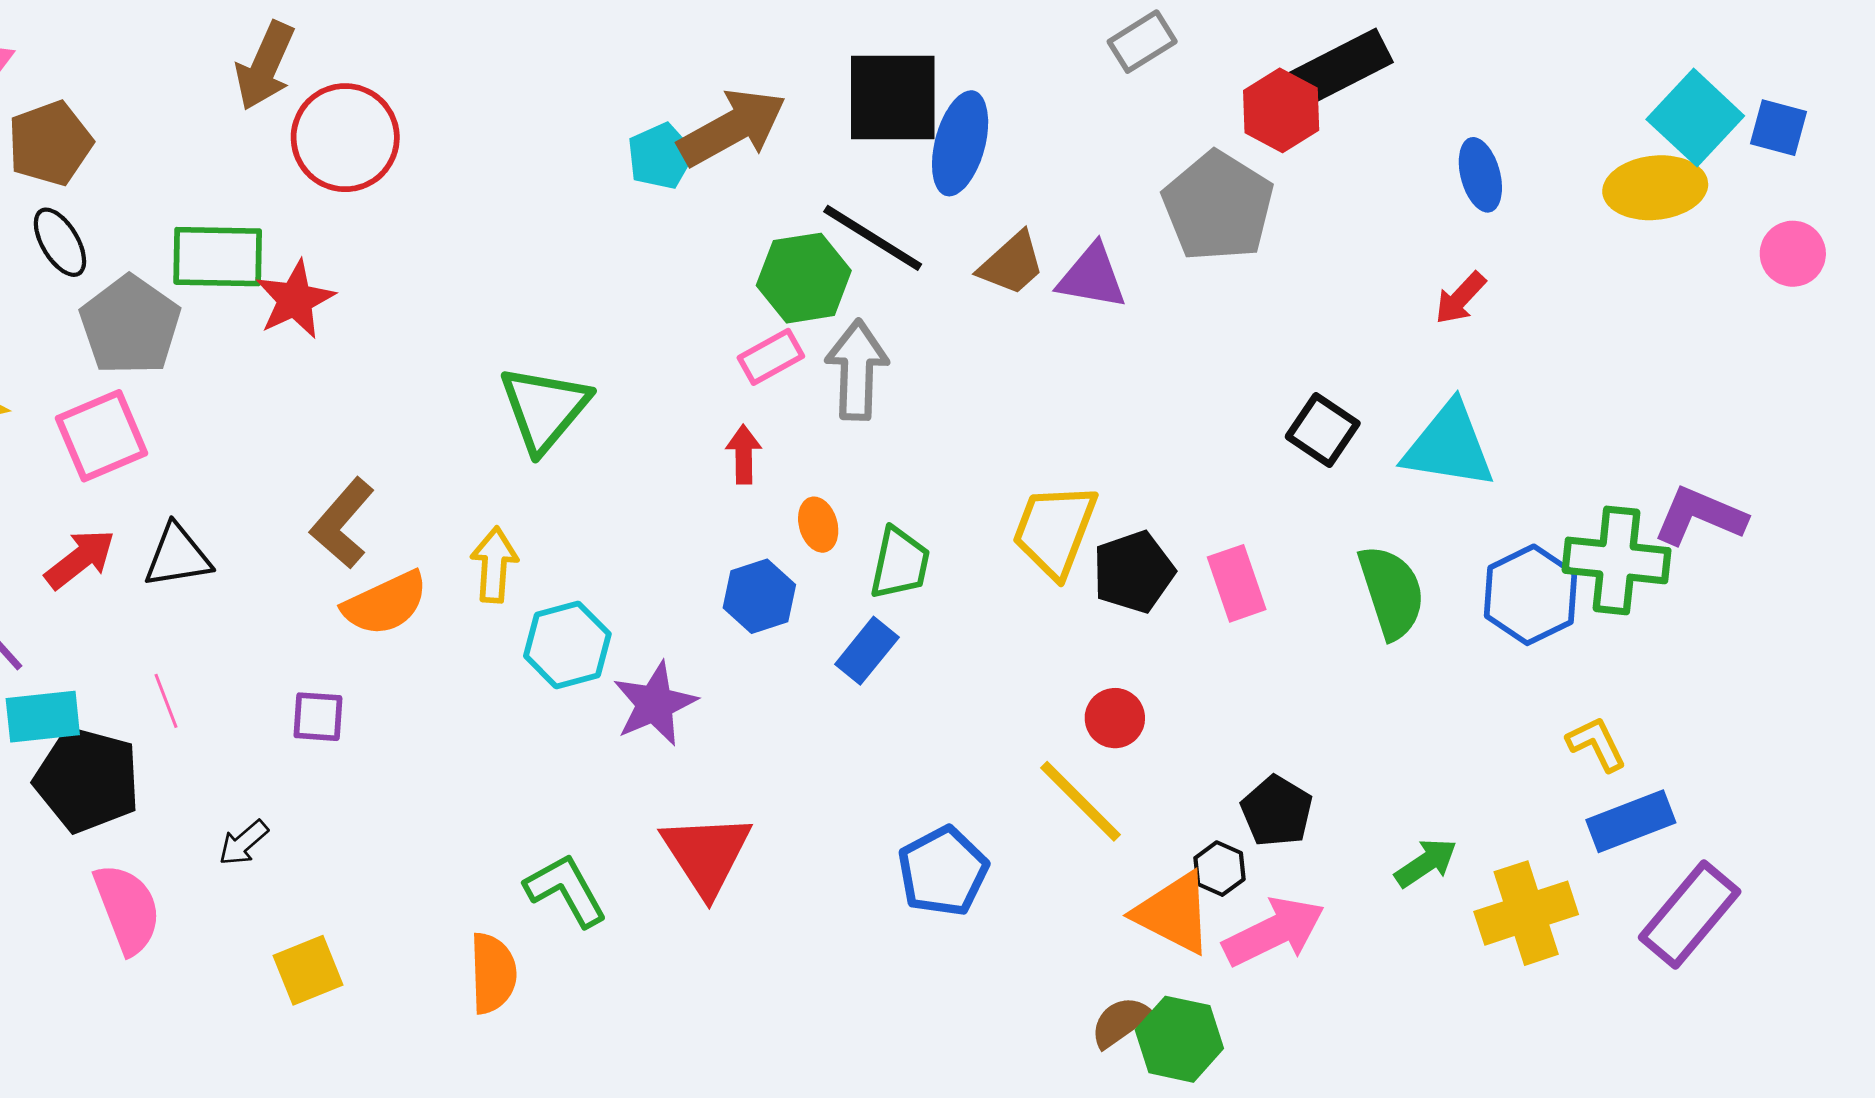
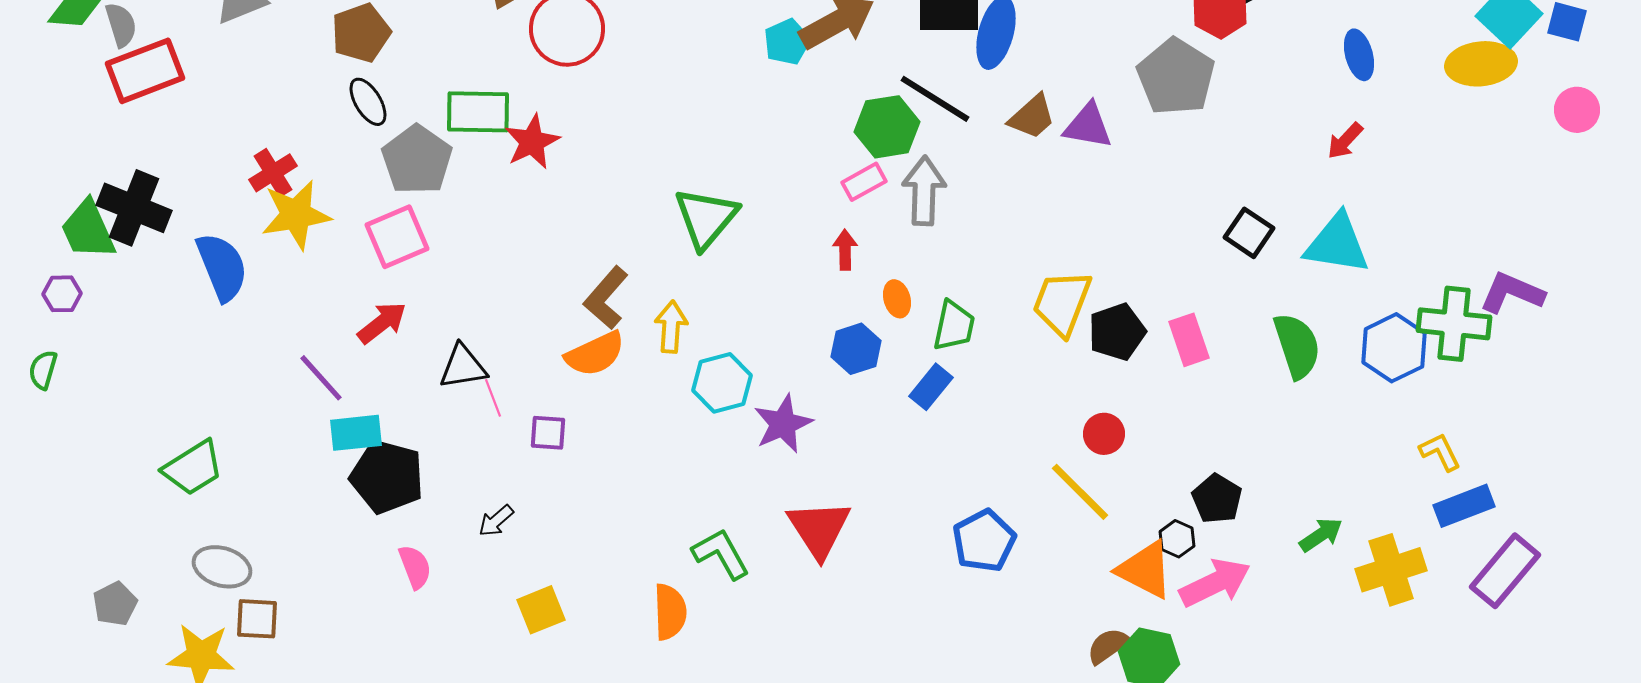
brown L-shape: (342, 523) -> (606, 298), moved
black triangle: (177, 556) -> (463, 367), moved
pink line: (166, 701) -> (493, 398), moved
pink semicircle: (127, 909) -> (415, 567), size x0.7

